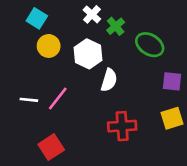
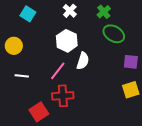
green cross: (116, 26) -> (104, 12), moved
yellow circle: (49, 46) -> (14, 46), moved
pink line: (58, 98) -> (58, 71), moved
red cross: (122, 126) -> (63, 96), moved

